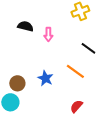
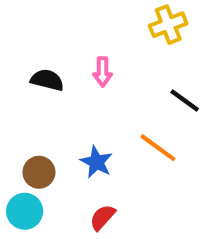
black semicircle: (25, 26) -> (47, 80), moved
red semicircle: (76, 106) -> (103, 217), moved

